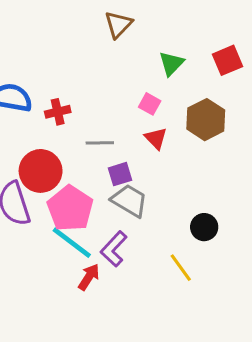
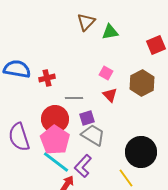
green triangle: (171, 63) -> (110, 32), moved, turned 36
red circle: (41, 171) -> (55, 119), moved
black circle: (204, 227) -> (141, 152), size x1.8

